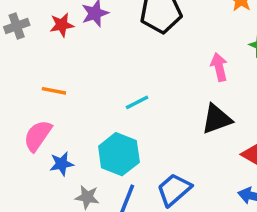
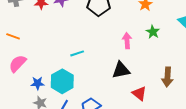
orange line: (54, 91) -> (13, 36), moved
blue star: (62, 164) -> (38, 83), moved

